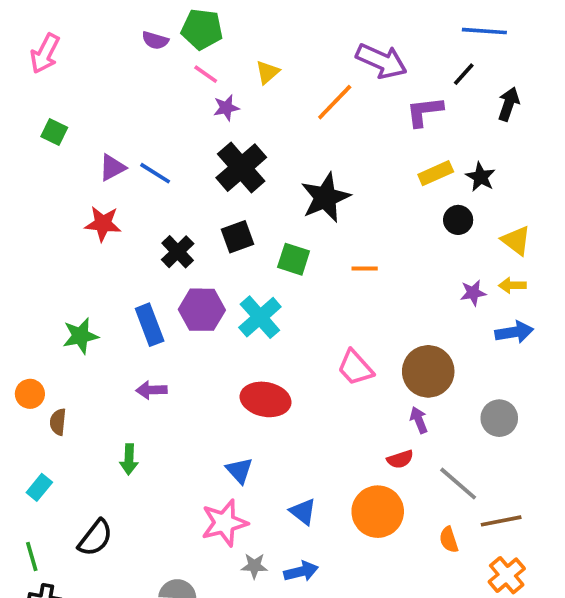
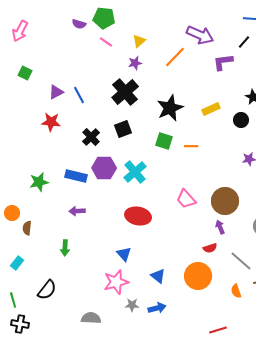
purple star: (226, 108) -> (135, 63), moved
blue line: (155, 173) -> (79, 95), turned 30
yellow rectangle: (436, 173) -> (211, 109), moved
green square: (294, 259) -> (164, 141), moved
blue rectangle: (150, 325) -> (76, 176), turned -55

